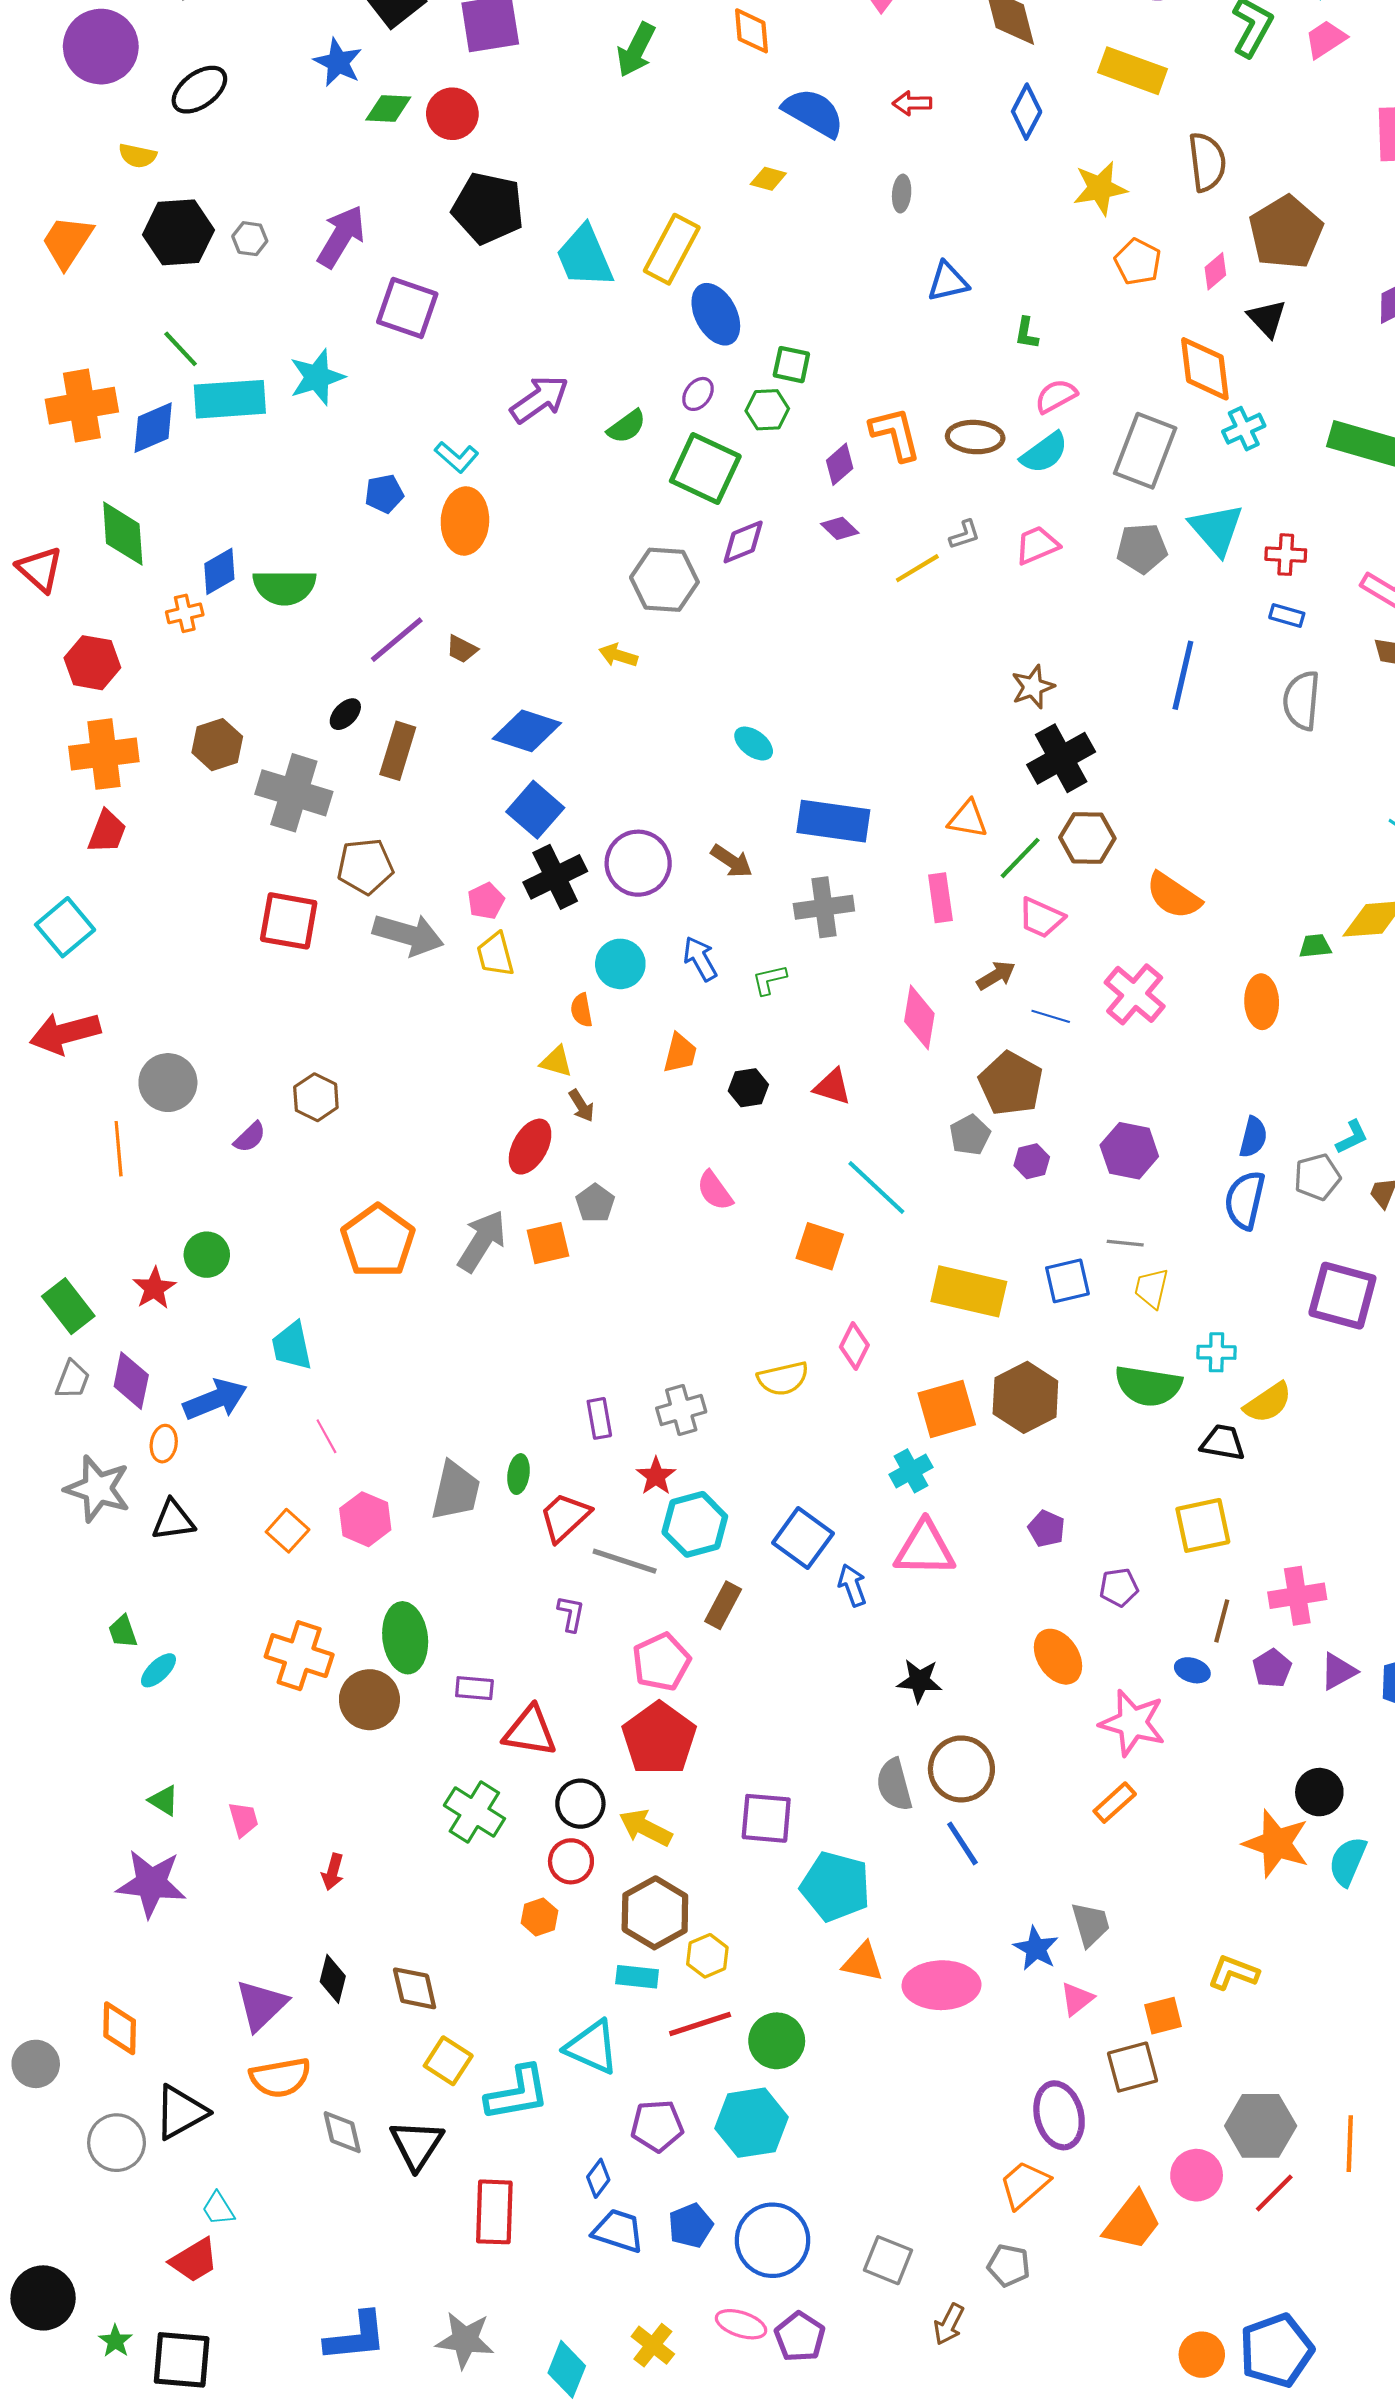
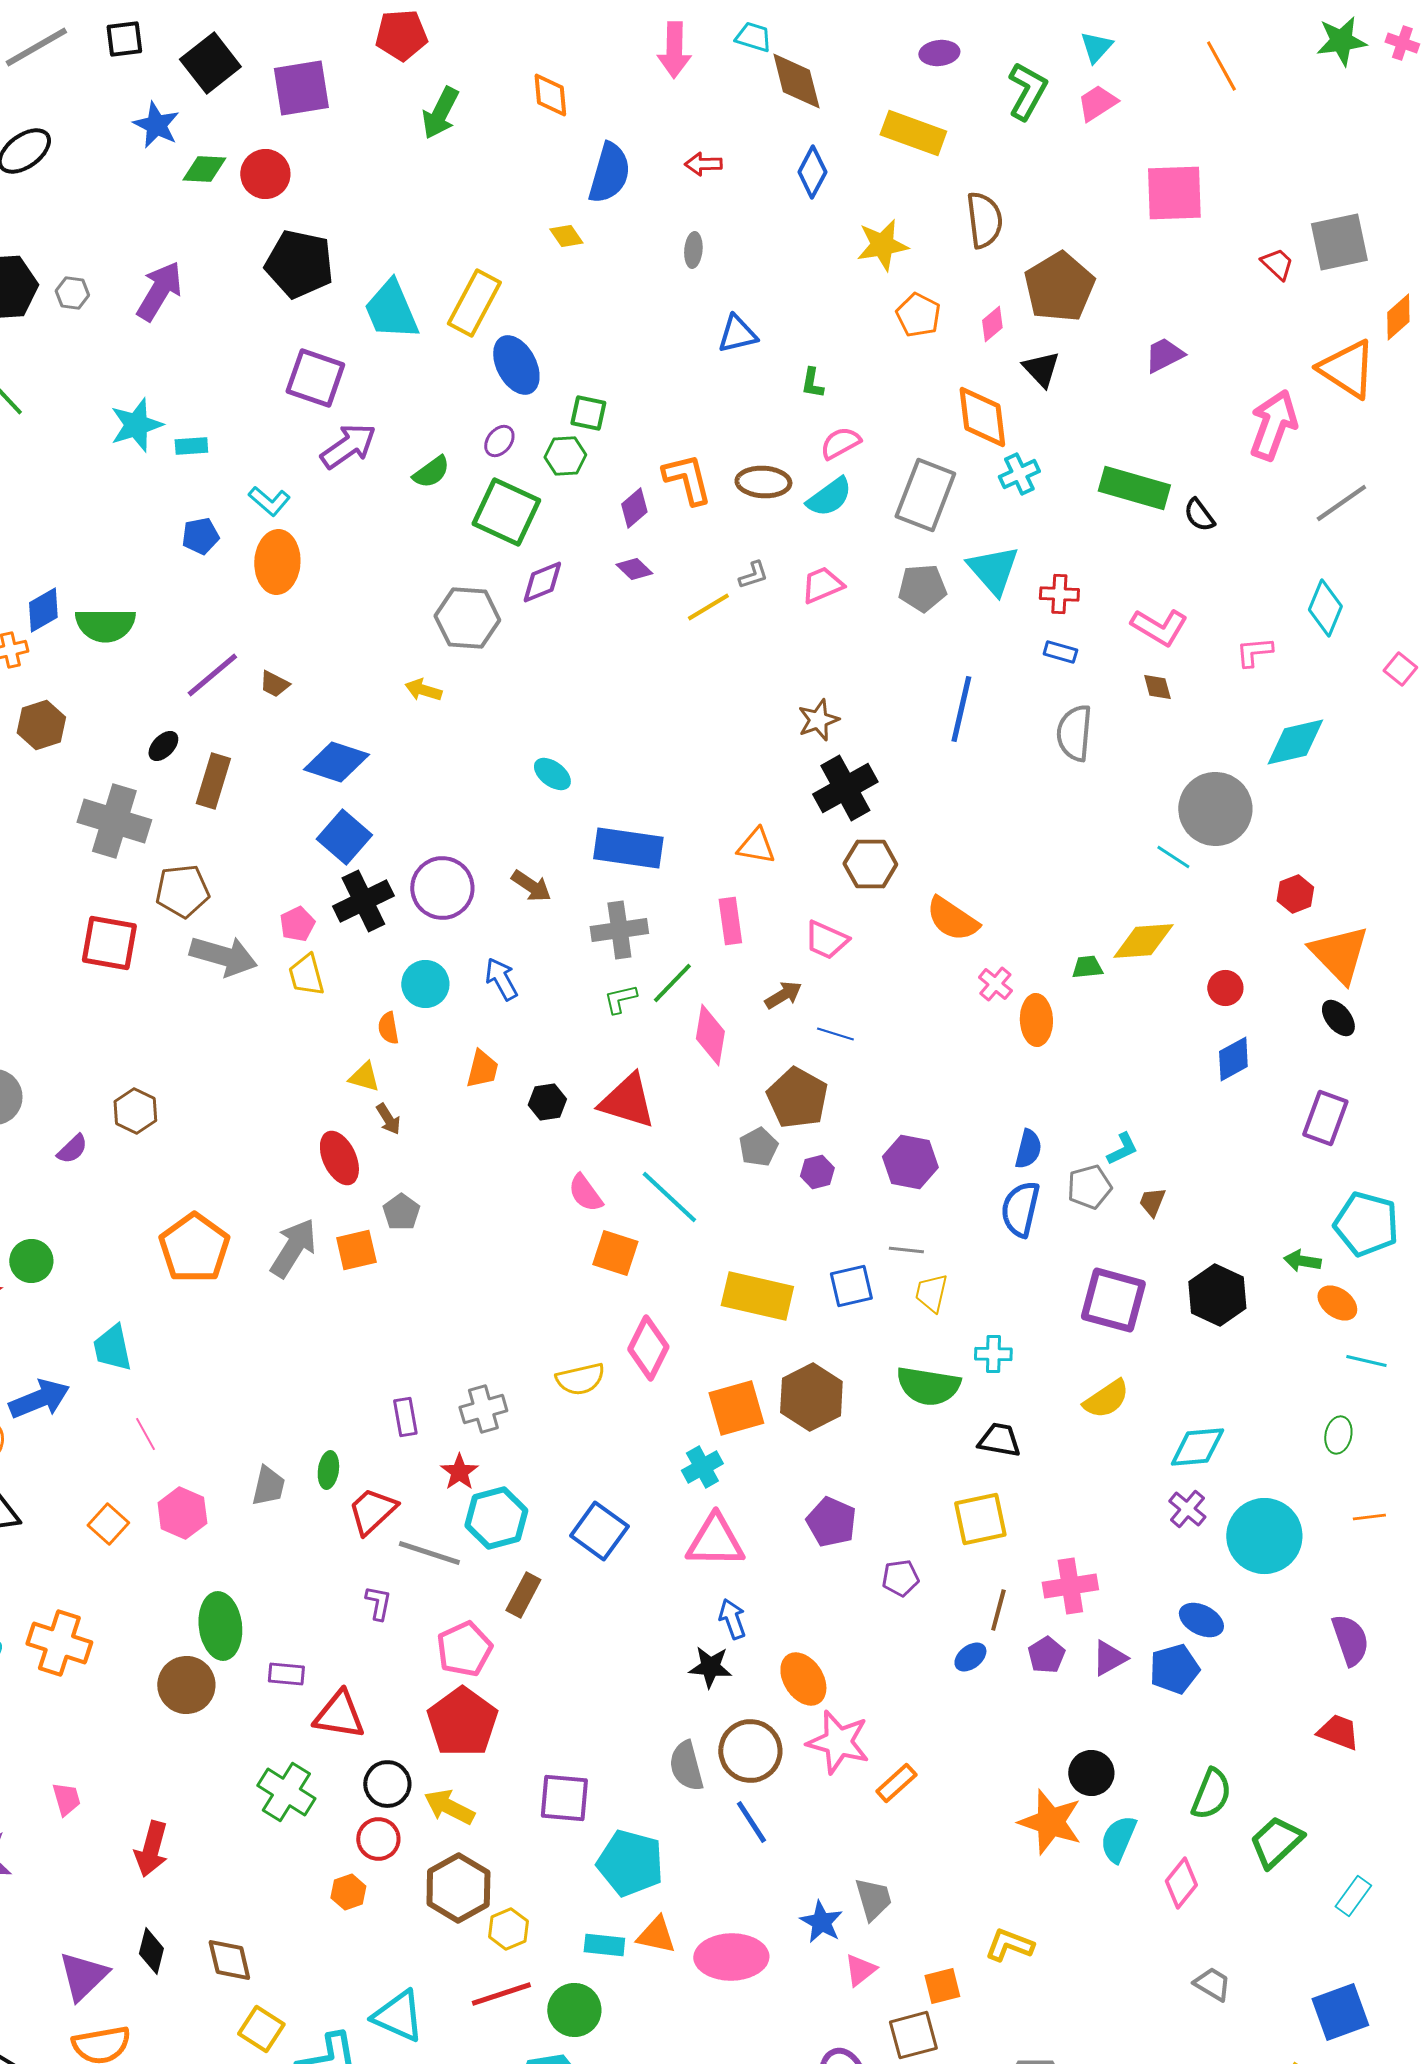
blue semicircle: (813, 113) -> (609, 173), turned 76
yellow diamond: (768, 179) -> (566, 236), turned 40
purple square: (407, 308) -> (315, 378), moved
cyan rectangle: (230, 399) -> (191, 446), moved, size x0.5
brown hexagon: (217, 745) -> (41, 725), moved
green line: (1020, 858) -> (672, 983), moved
green L-shape: (769, 980) -> (620, 999), moved
pink cross: (1135, 994) -> (995, 984), moved, size x0.6
red triangle: (832, 1087) -> (627, 1101), size x1.6
red ellipse: (530, 1147) -> (339, 1158), turned -54
pink semicircle: (715, 1191) -> (585, 1193), moved
pink diamond: (854, 1346) -> (648, 1348), size x1.4
yellow semicircle: (1268, 1403) -> (1106, 1399), moved
gray trapezoid: (456, 1491) -> (268, 1486), size x0.7
purple pentagon: (1046, 1529) -> (831, 1522), size x1.4
blue arrow: (852, 1585) -> (732, 1619), moved
orange cross: (299, 1656) -> (59, 1643), moved
orange ellipse: (1058, 1657) -> (803, 1679), moved
blue ellipse: (1192, 1670) -> (970, 1657), turned -56
pink star: (1133, 1723) -> (838, 1742), moved
red arrow: (333, 1872) -> (151, 1849), size x1.6
cyan rectangle: (637, 1977) -> (604, 1945), moved

